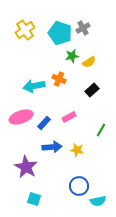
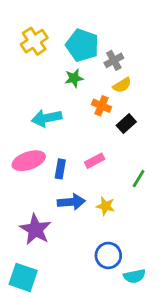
gray cross: (83, 28) -> (114, 60), moved
green star: (72, 56) -> (74, 78), moved
orange cross: (59, 79) -> (101, 106), moved
blue rectangle: (44, 123) -> (60, 169), turned -32
cyan square: (34, 199) -> (23, 277), moved, size x1.5

